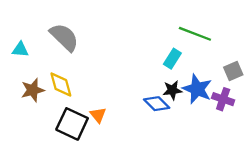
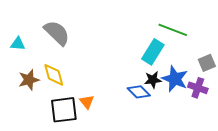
cyan rectangle: (172, 59) -> (153, 52), size x1.4
black square: (72, 124) -> (64, 110), turned -32

